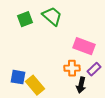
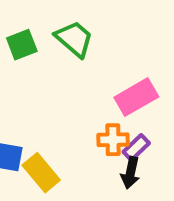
pink rectangle: (84, 46) -> (136, 97), turned -50
purple rectangle: (94, 69) -> (136, 147), moved

